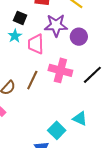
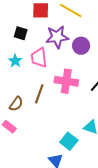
cyan star: (15, 36) -> (15, 61), moved

